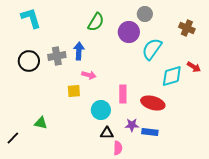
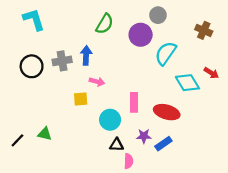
cyan diamond: (172, 76) -> (187, 83), turned 75
blue rectangle: (150, 132) -> (163, 144), turned -42
black line: (13, 138) -> (17, 140), moved

